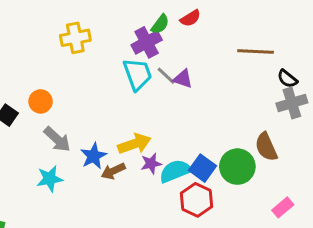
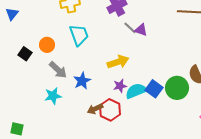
cyan trapezoid: (137, 74) -> (79, 35), moved
yellow arrow: (134, 144) -> (118, 62), moved
brown arrow: (113, 171) -> (95, 109), moved
red hexagon: (196, 200) -> (110, 110), moved

